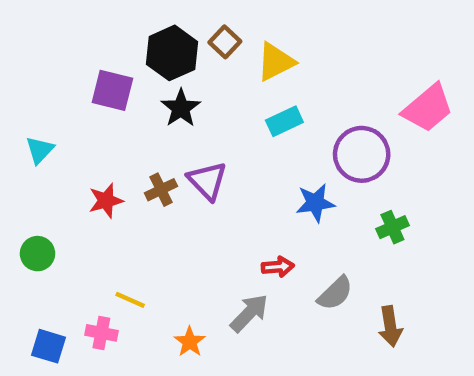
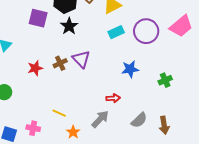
purple circle: (362, 154) -> (146, 31), moved
gray semicircle: (335, 293) -> (139, 120), moved
yellow line: (130, 300) -> (59, 113), moved

